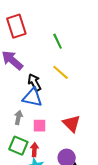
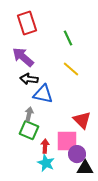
black arrow: (34, 82) -> (29, 79), moved, turned -54
pink square: (39, 126) -> (67, 141), moved, size x1.6
green square: (18, 146) -> (29, 130), moved

